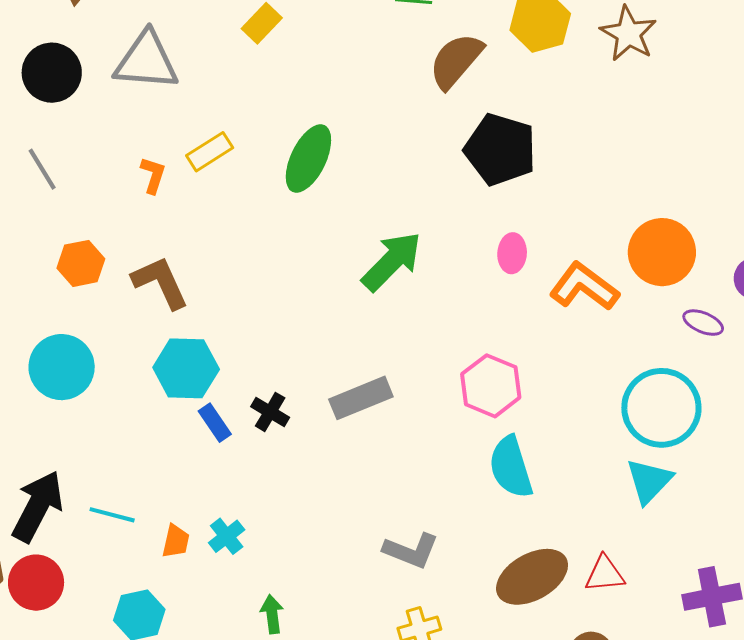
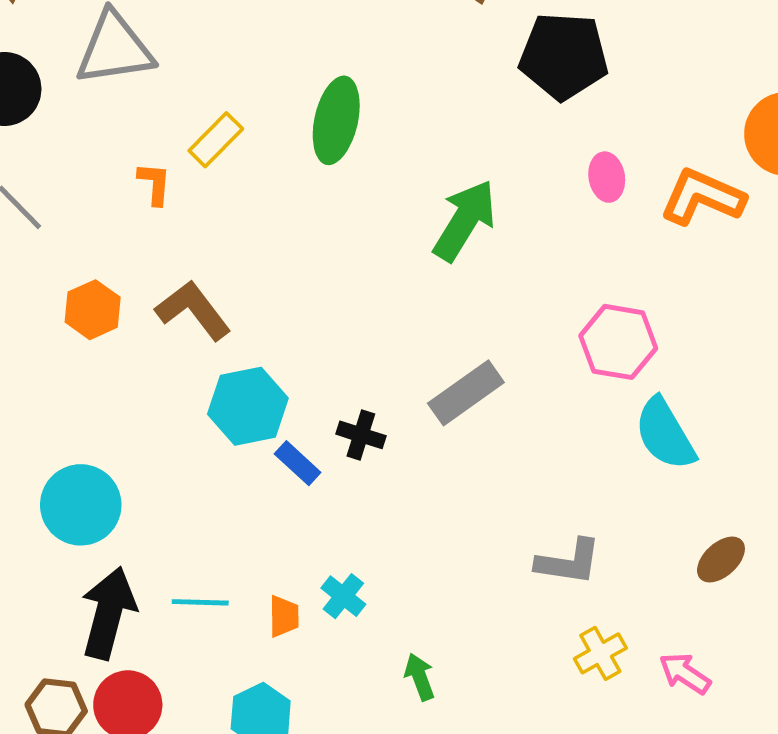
cyan circle: (62, 367) -> (81, 505), moved
brown ellipse: (532, 577) -> (721, 560), size x0.6

